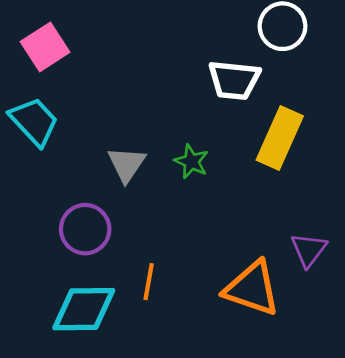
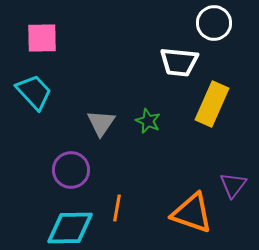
pink square: (45, 47) -> (42, 38), turned 32

